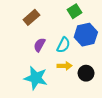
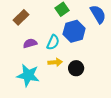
purple semicircle: (39, 45) -> (30, 43), turned 48

